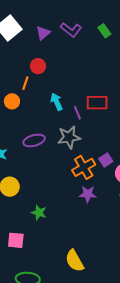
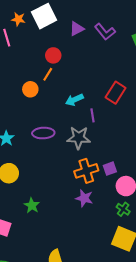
red circle: (38, 66) -> (53, 55), moved
cyan arrow: (57, 102) -> (74, 100), turned -102
red rectangle: (97, 103) -> (116, 93), moved, turned -70

